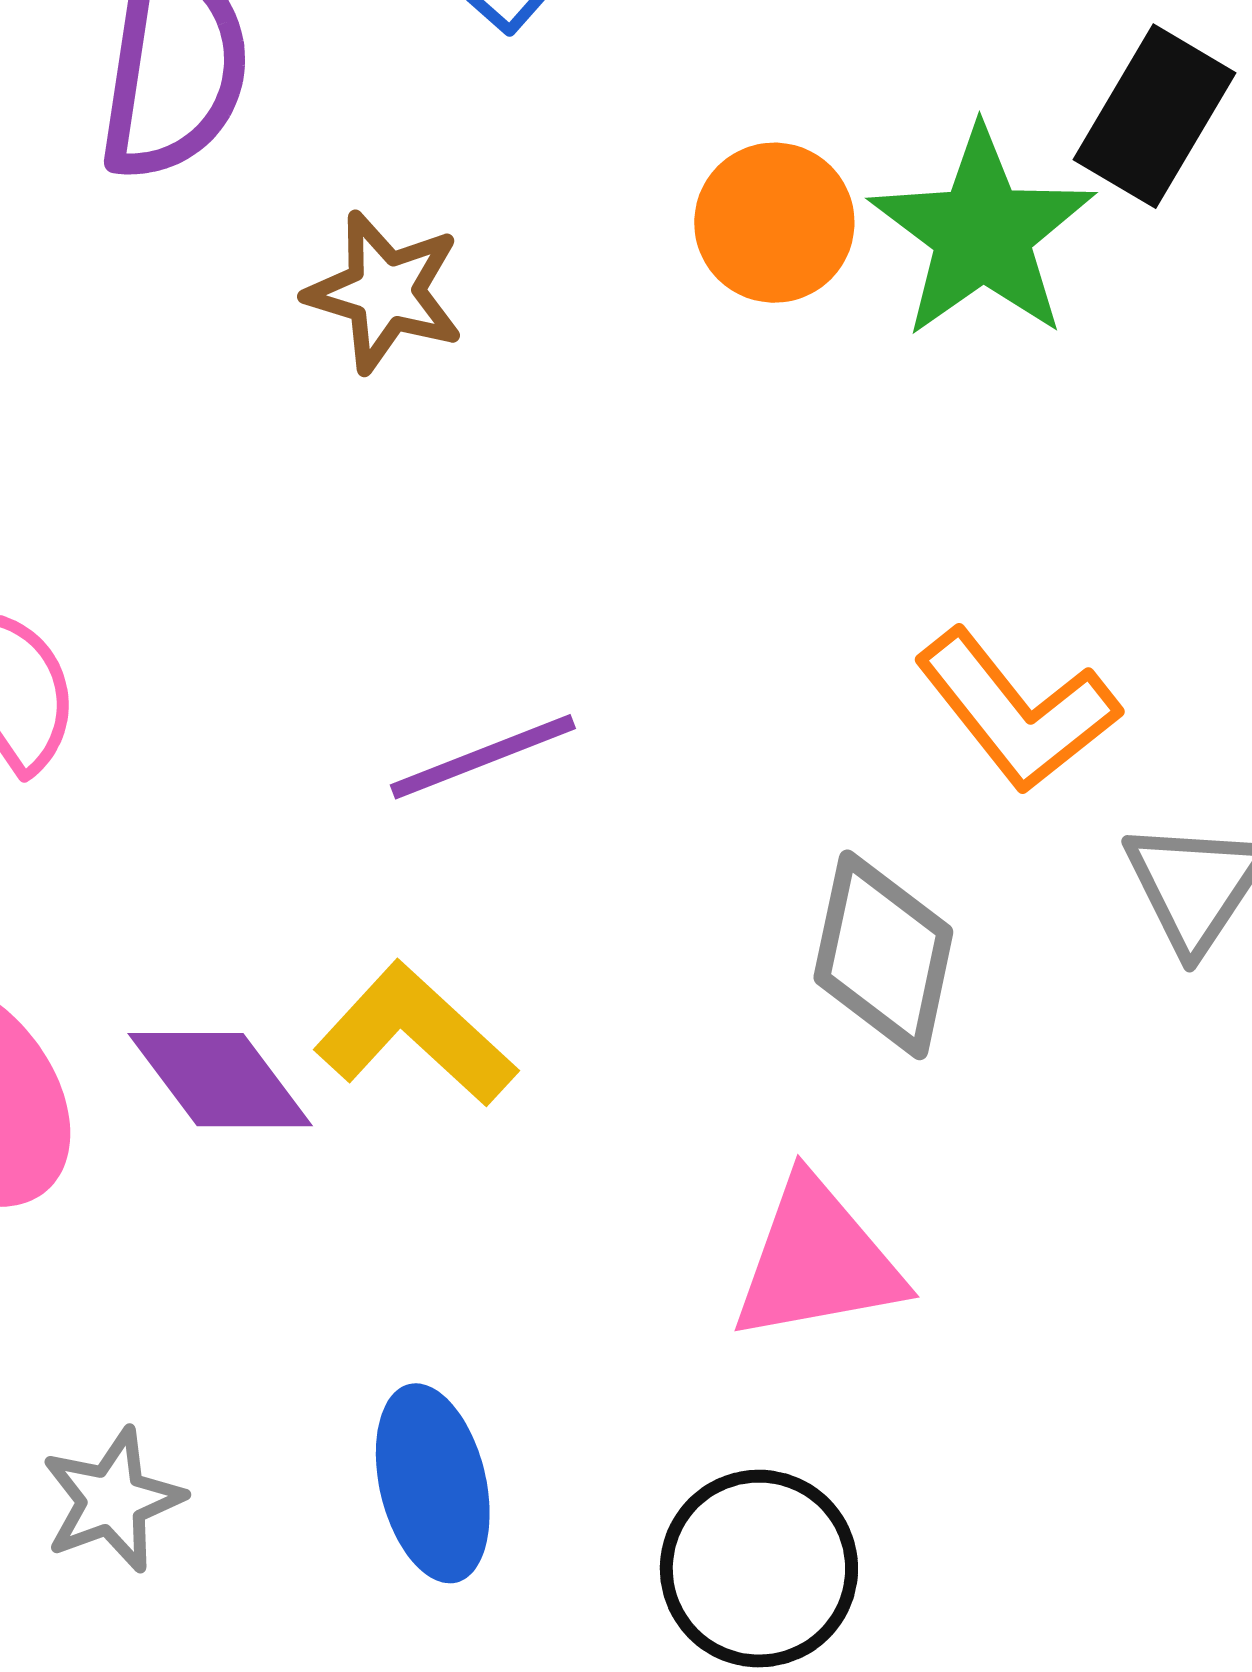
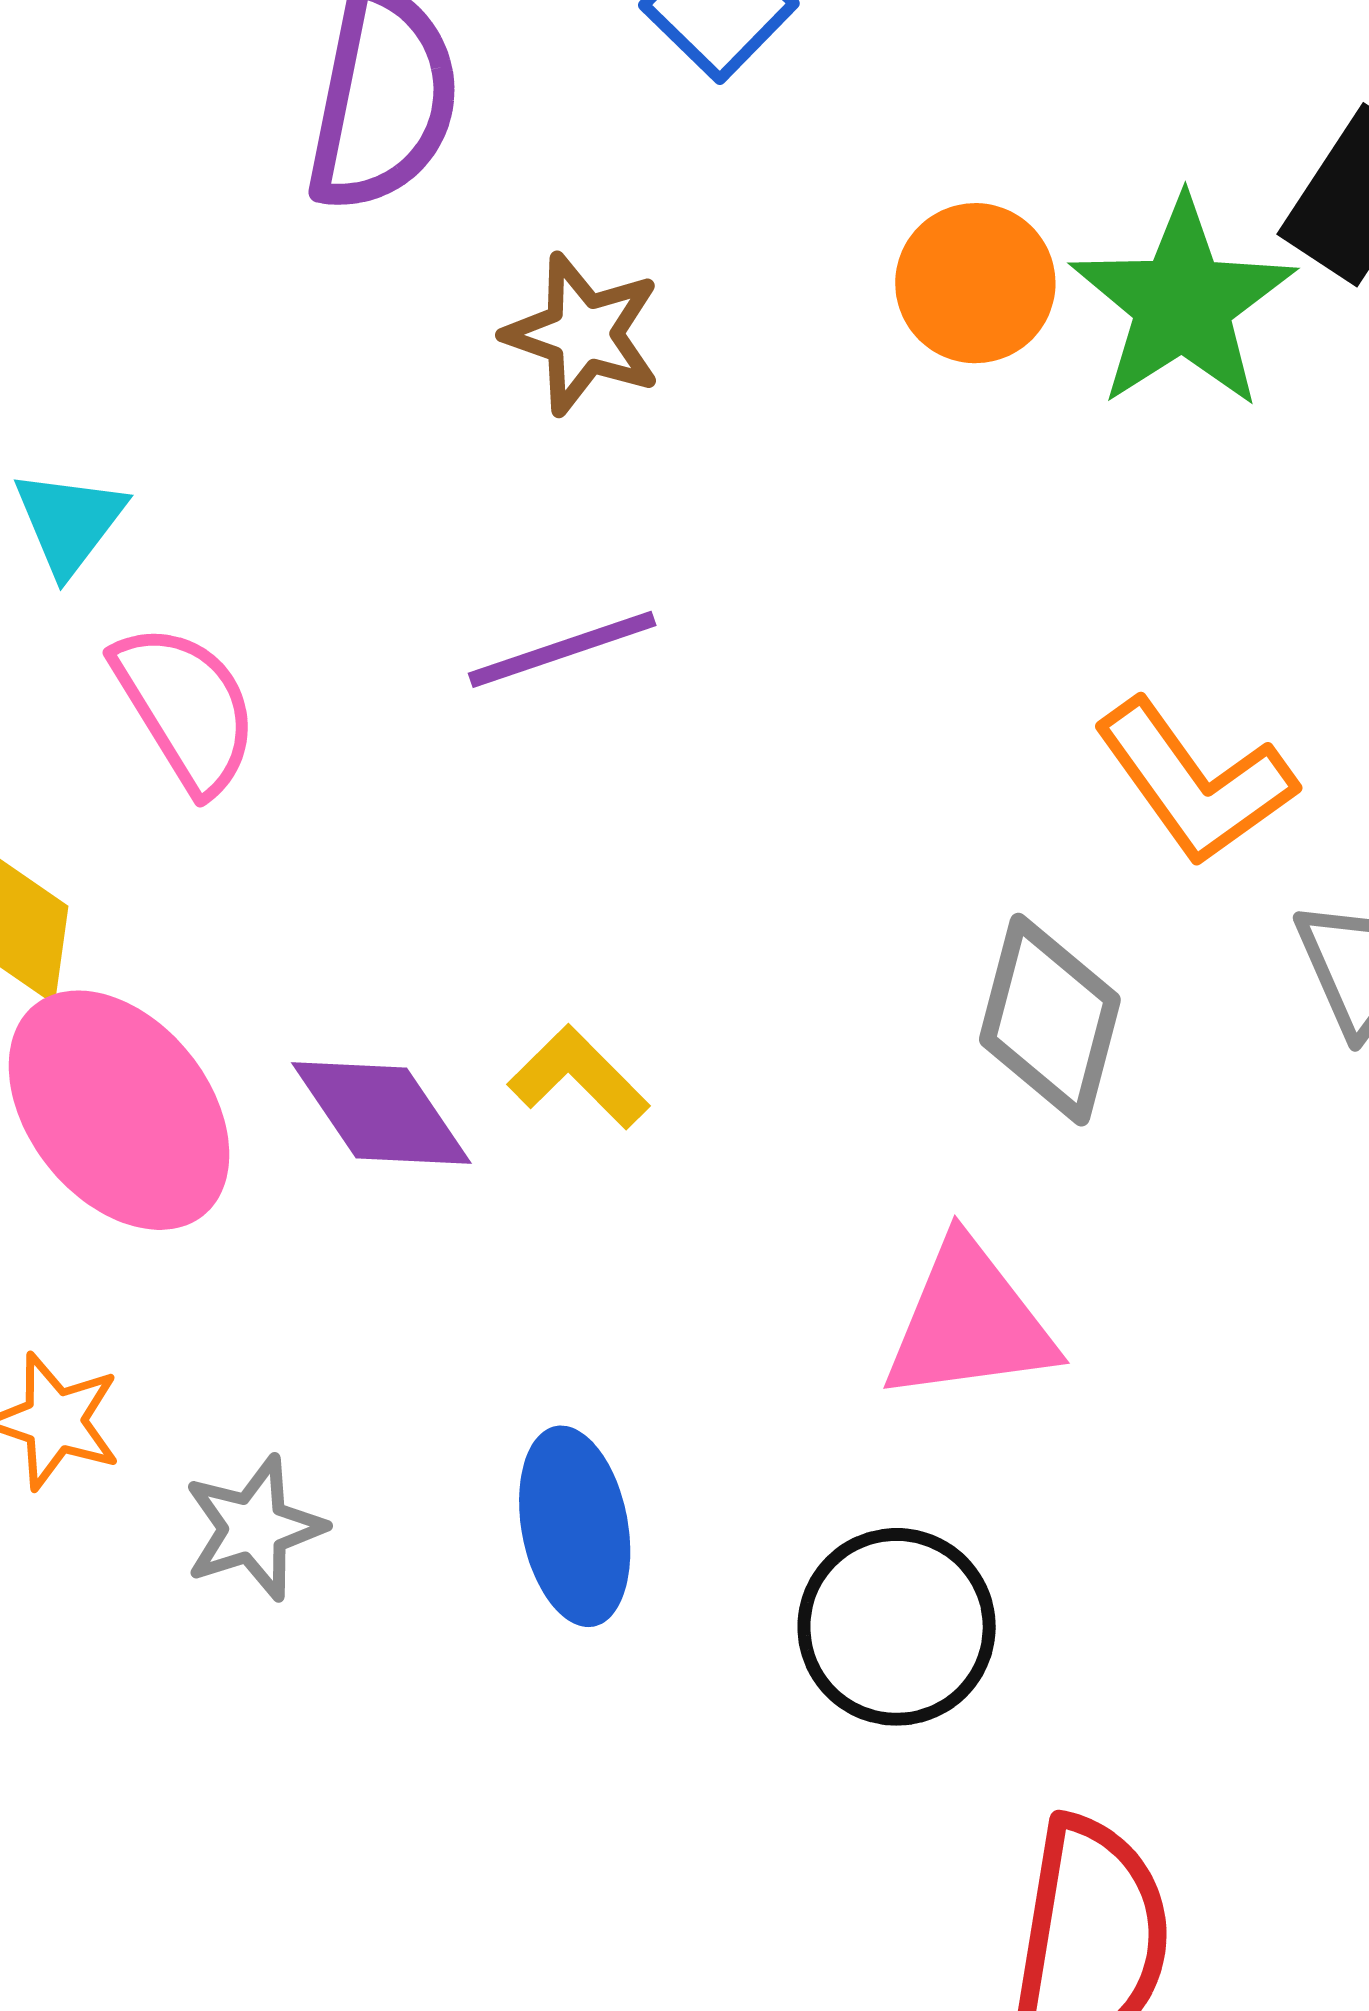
purple line: (483, 757) -> (562, 649), moved
yellow L-shape: (415, 1034) -> (579, 1077), size x0.7

